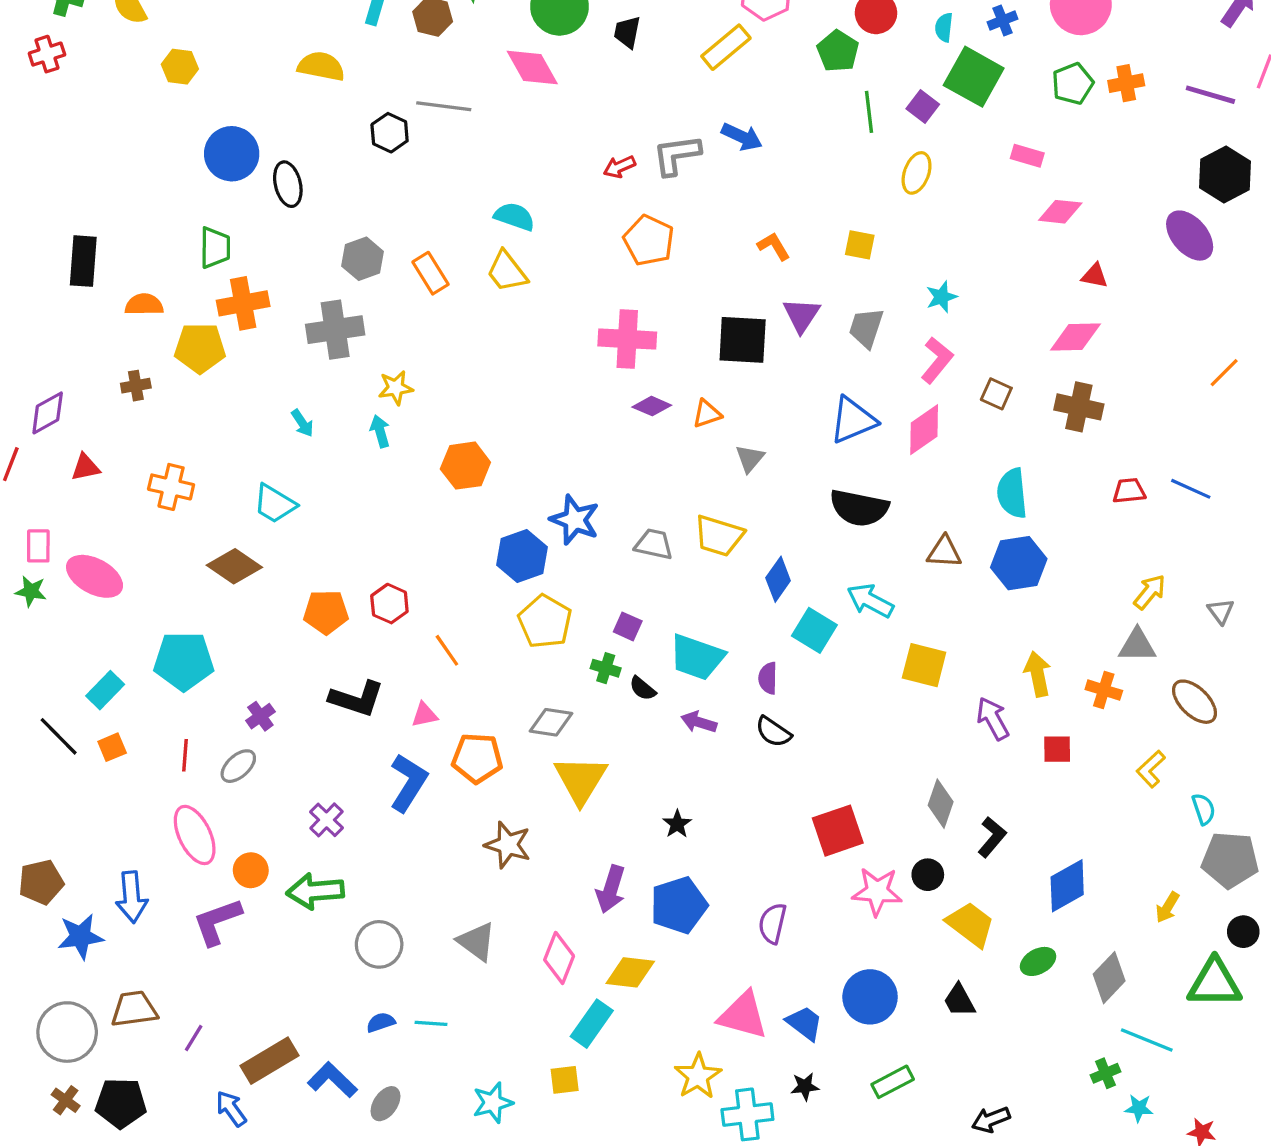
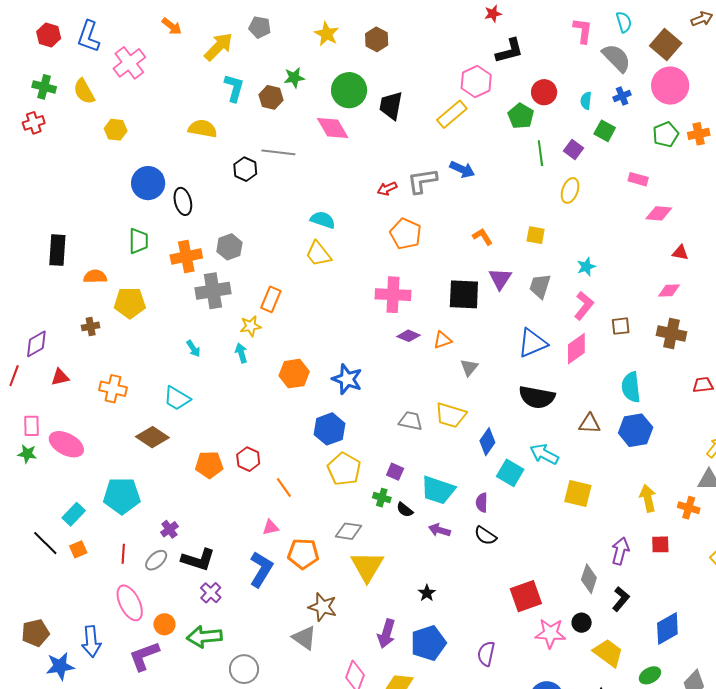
black trapezoid: (627, 32) -> (391, 106), size x1.4
green square: (974, 77) -> (605, 131), size x0.6
orange rectangle: (431, 273) -> (271, 299), moved, turned 55
orange cross: (243, 303) -> (186, 256), moved
pink diamond: (1075, 337) -> (669, 291), size x0.7
brown square: (996, 394) -> (621, 326), turned -30
blue star: (575, 520) -> (347, 379), moved
black L-shape: (357, 699) -> (198, 560), moved
purple arrow: (993, 719) -> (620, 551), moved, turned 44
gray triangle: (477, 942) -> (304, 638), moved

